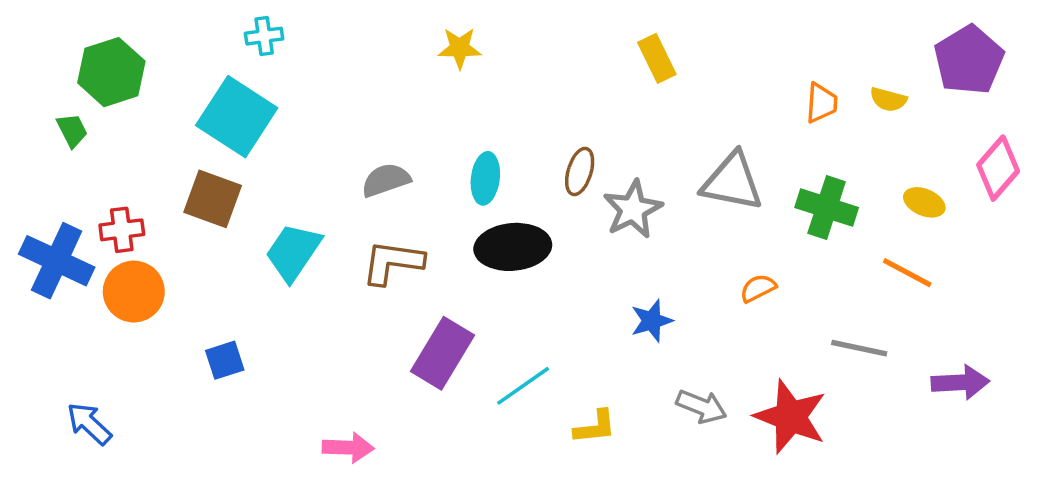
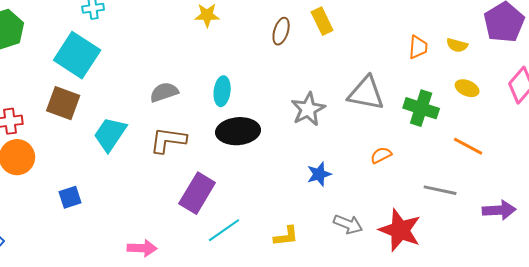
brown ellipse: (580, 171) -> (281, 31), moved
yellow ellipse: (924, 202) -> (467, 88), moved
cyan line: (523, 386) -> (224, 230), moved

